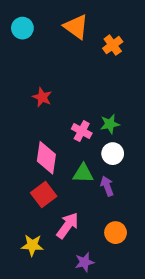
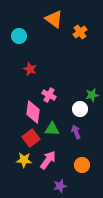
cyan circle: (22, 28) -> (19, 36), moved
green star: (110, 124) -> (92, 95), moved
pink cross: (82, 131) -> (49, 95), moved
green triangle: (83, 173) -> (52, 129), moved
yellow star: (32, 245) -> (24, 160), moved

